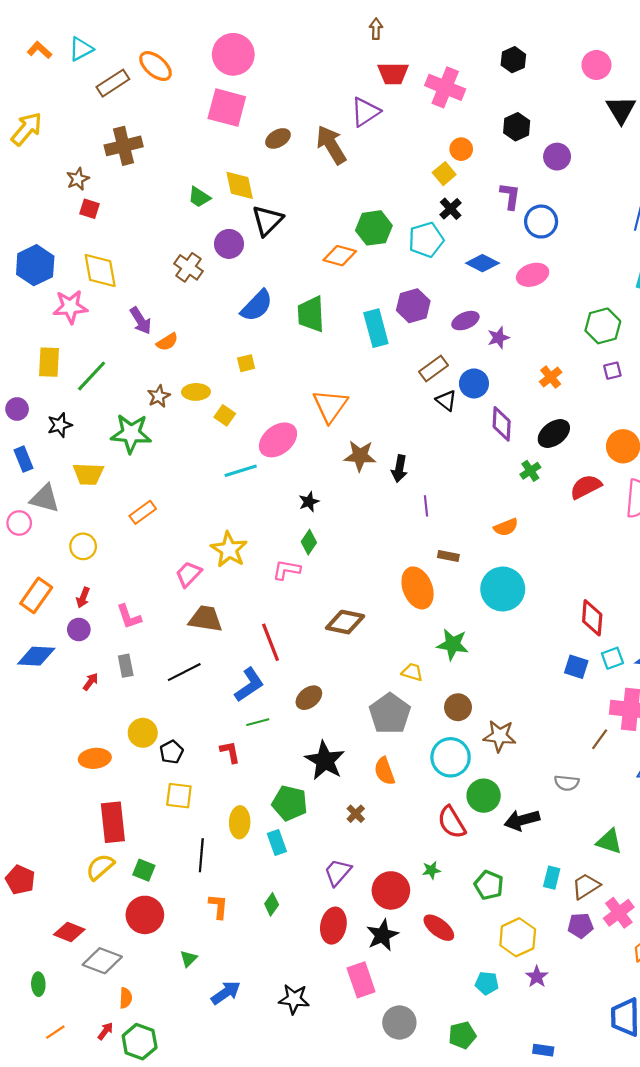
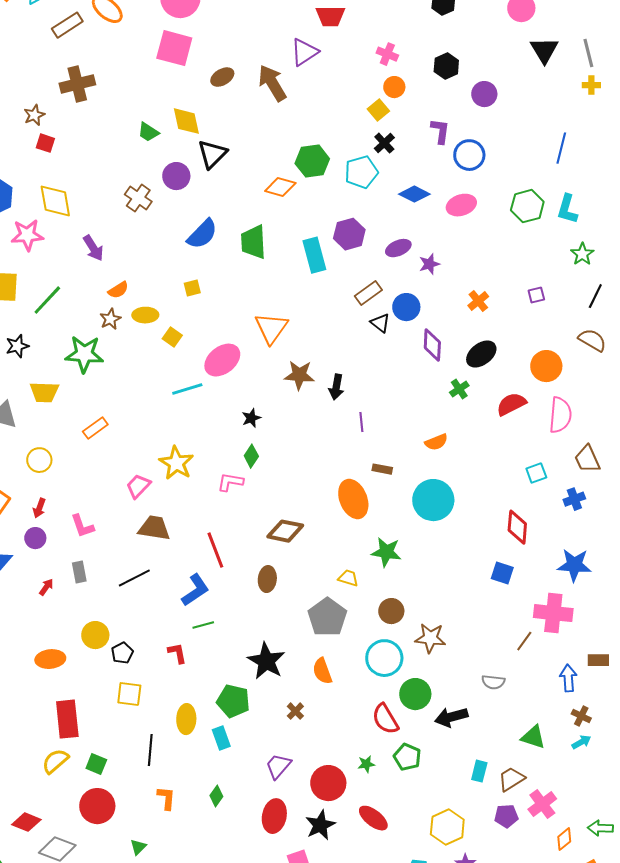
pink cross: (445, 87) -> (387, 54), moved, size x0.6
green hexagon: (603, 326) -> (527, 206), moved
orange semicircle: (167, 342) -> (118, 290), moved
cyan square: (612, 658) -> (536, 473), moved
brown ellipse: (309, 698) -> (267, 579), moved, turned -45
green pentagon: (489, 885) -> (407, 757), moved

